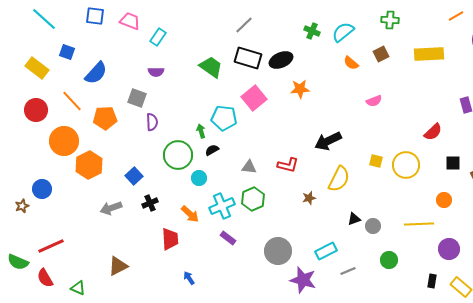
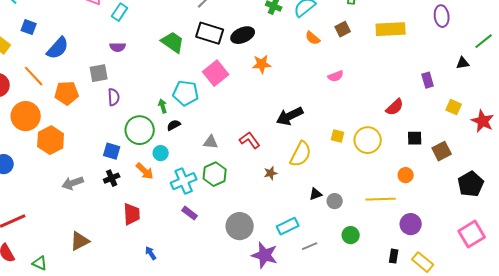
gray square: (137, 98) -> (99, 73), turned -30
red L-shape: (288, 165) -> (250, 140), turned -140
blue square: (134, 176) -> (112, 151), moved, turned -30
orange arrow: (190, 214) -> (145, 171), moved

